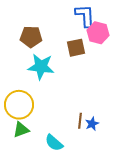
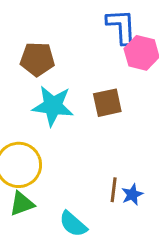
brown square: (76, 48) -> (107, 103), moved

